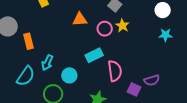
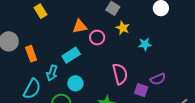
pink circle: (105, 29) -> (97, 37), moved
cyan star: (165, 35) -> (145, 44), moved
cyan rectangle: (94, 55) -> (71, 55), moved

